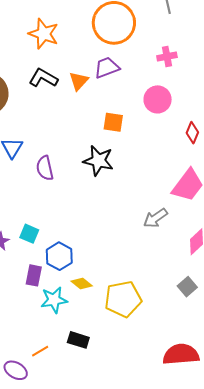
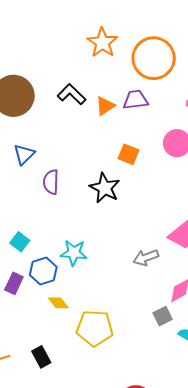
orange star: (44, 34) -> (102, 43), moved
gray square: (187, 287) -> (163, 316), moved
cyan star: (54, 300) -> (74, 253), moved
black rectangle: (78, 340) -> (41, 357), turned 30

